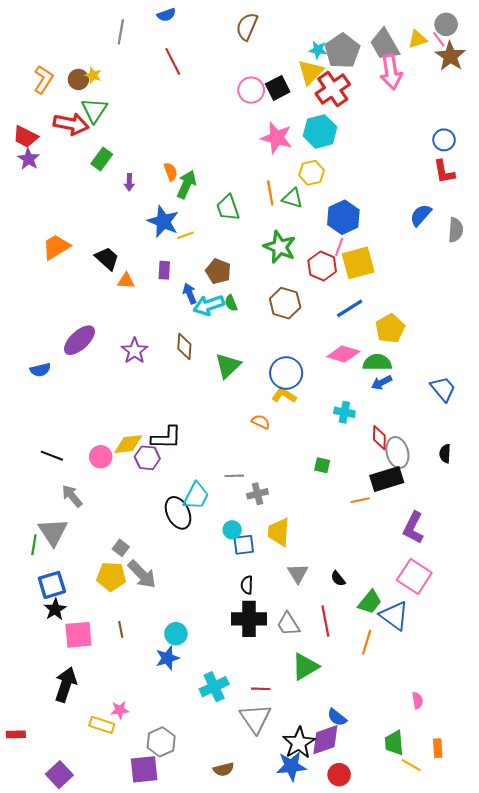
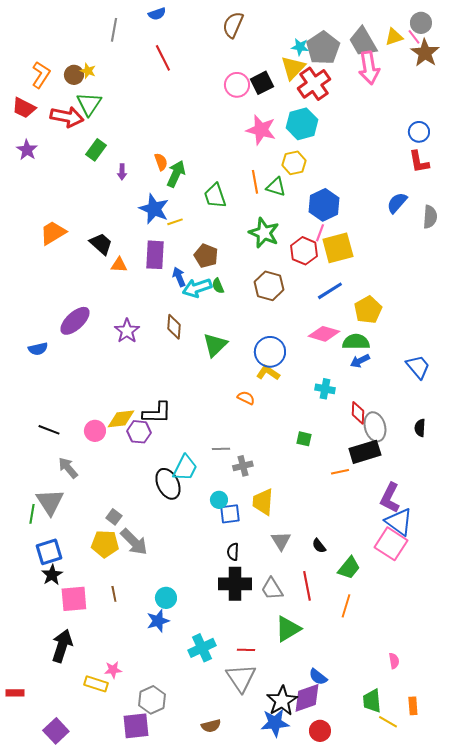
red trapezoid: (25, 137) -> (24, 108), moved
purple rectangle: (164, 270) -> (155, 255), size x1.6
blue triangle: (394, 616) -> (399, 522), moved

